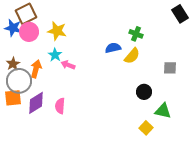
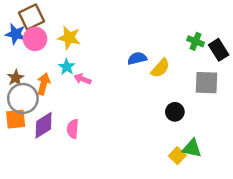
black rectangle: (180, 14) -> (219, 50), moved
green cross: (136, 34) -> (196, 41), moved
gray square: (170, 68) -> (206, 83), size x1.5
green triangle: (163, 111) -> (192, 148), moved

